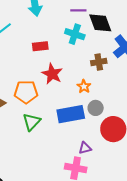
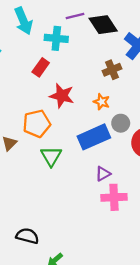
cyan cross: (75, 34) -> (56, 38), moved
red rectangle: (40, 46) -> (41, 67), turned -35
purple triangle: (85, 148) -> (103, 174), moved

